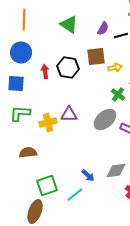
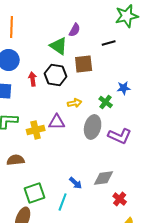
green triangle: (69, 24) -> (59, 46), moved
purple semicircle: (103, 28) -> (75, 30), moved
yellow arrow: (115, 67) -> (75, 103), moved
gray ellipse: (105, 119) -> (93, 127), turned -35
cyan line: (75, 194) -> (63, 202), turned -30

